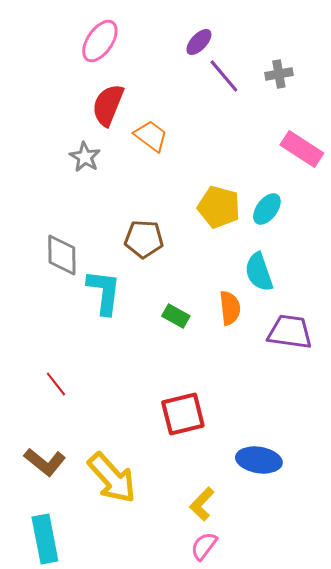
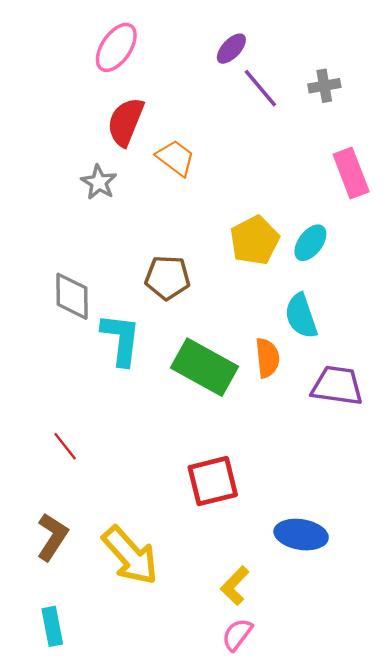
pink rectangle: (302, 149) -> (351, 173), turned 36
yellow pentagon: (219, 207) -> (255, 240), turned 30
green rectangle: (176, 316) -> (205, 367), size x2.0
brown L-shape: (45, 462) -> (52, 537), turned -96
cyan rectangle: (45, 539) -> (52, 626), size x0.7

